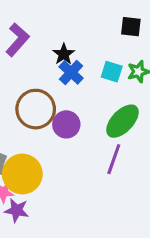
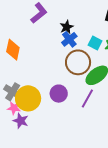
brown circle: (36, 109) -> (78, 62), moved
purple circle: (66, 124) -> (59, 94), moved

